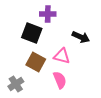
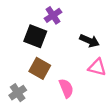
purple cross: (48, 14) -> (53, 15), turned -35
pink triangle: (62, 56) -> (97, 67), moved

